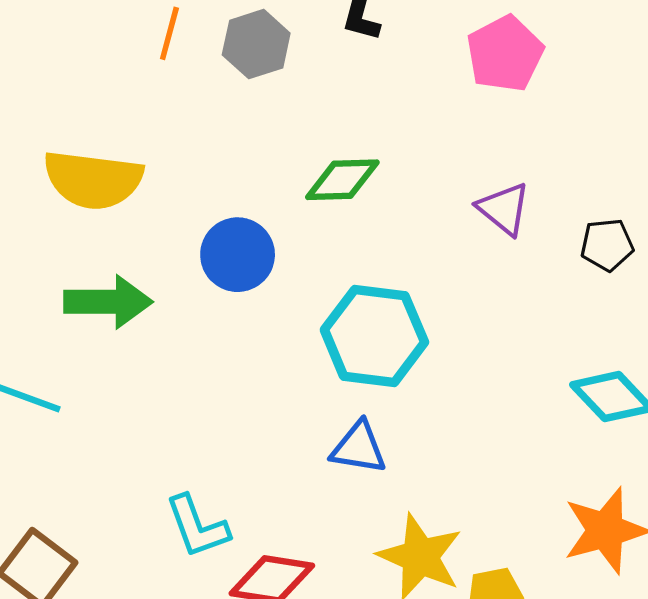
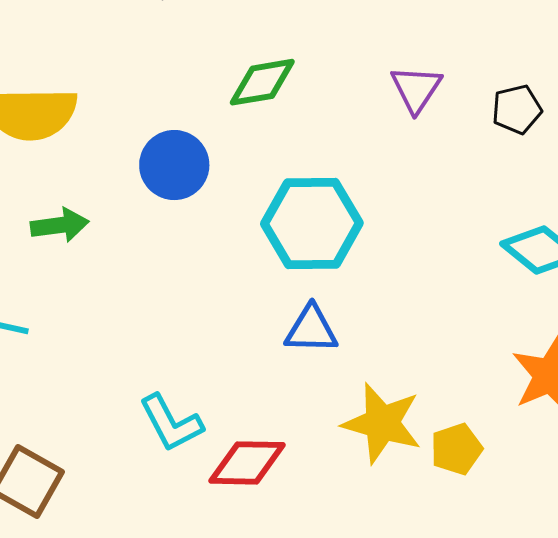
purple triangle: (504, 209) -> (416, 89), turned 32
green arrow: (108, 302) -> (60, 225), size x0.7

